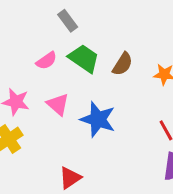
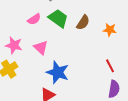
blue star: (98, 119) -> (58, 72), moved

